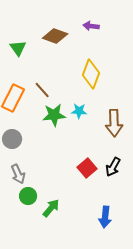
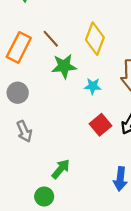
yellow diamond: (91, 74) -> (95, 39), moved
cyan star: (79, 111) -> (93, 86), moved
green circle: (28, 196) -> (44, 196), moved

